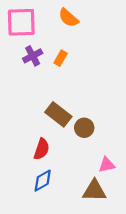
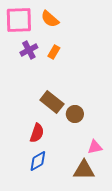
orange semicircle: (68, 18) -> (50, 19), moved

